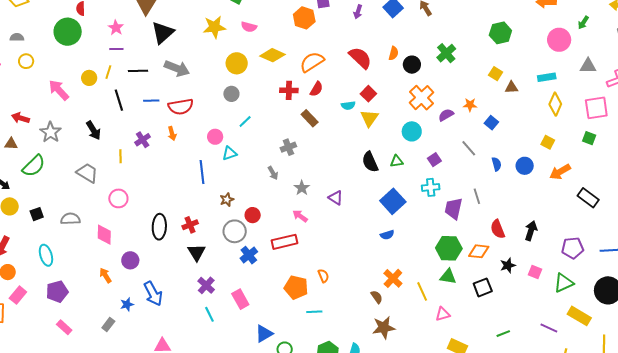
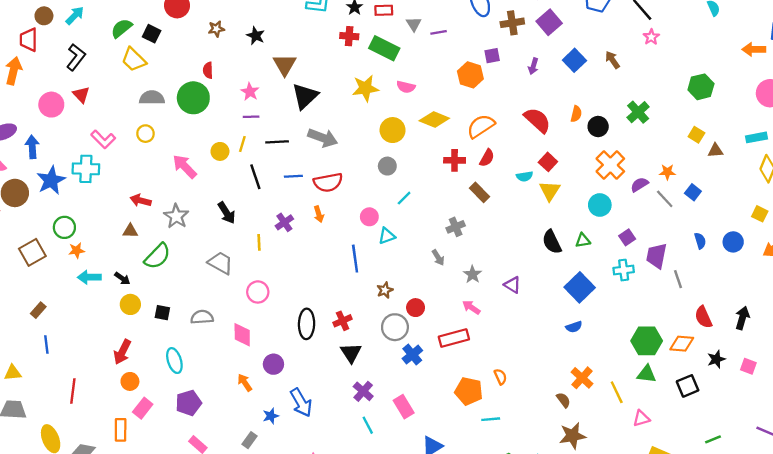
gray semicircle: (17, 37) -> (152, 98), moved, size x1.5
gray line: (469, 148) -> (665, 199), moved
purple trapezoid: (453, 209) -> (656, 256), moved
black square: (37, 214) -> (162, 313), turned 32

